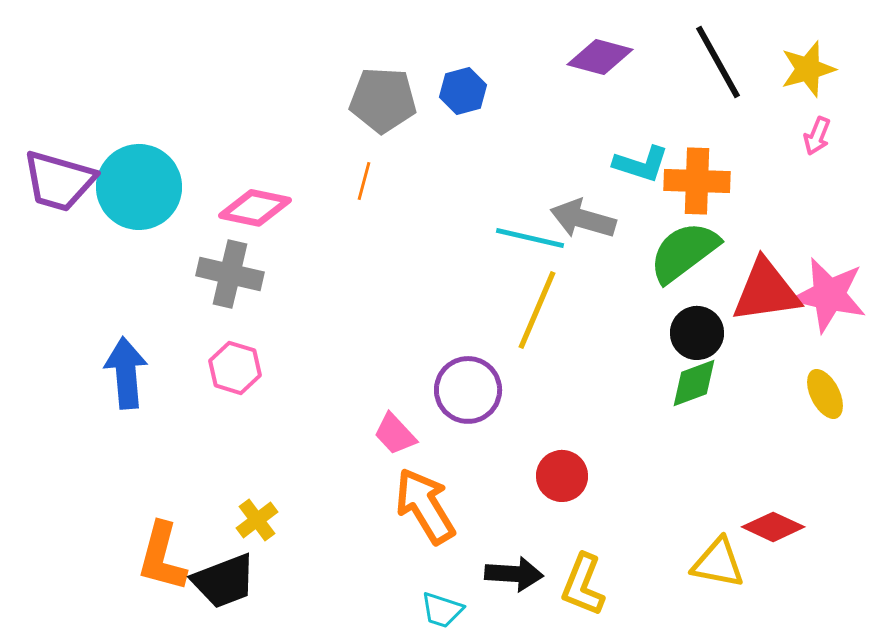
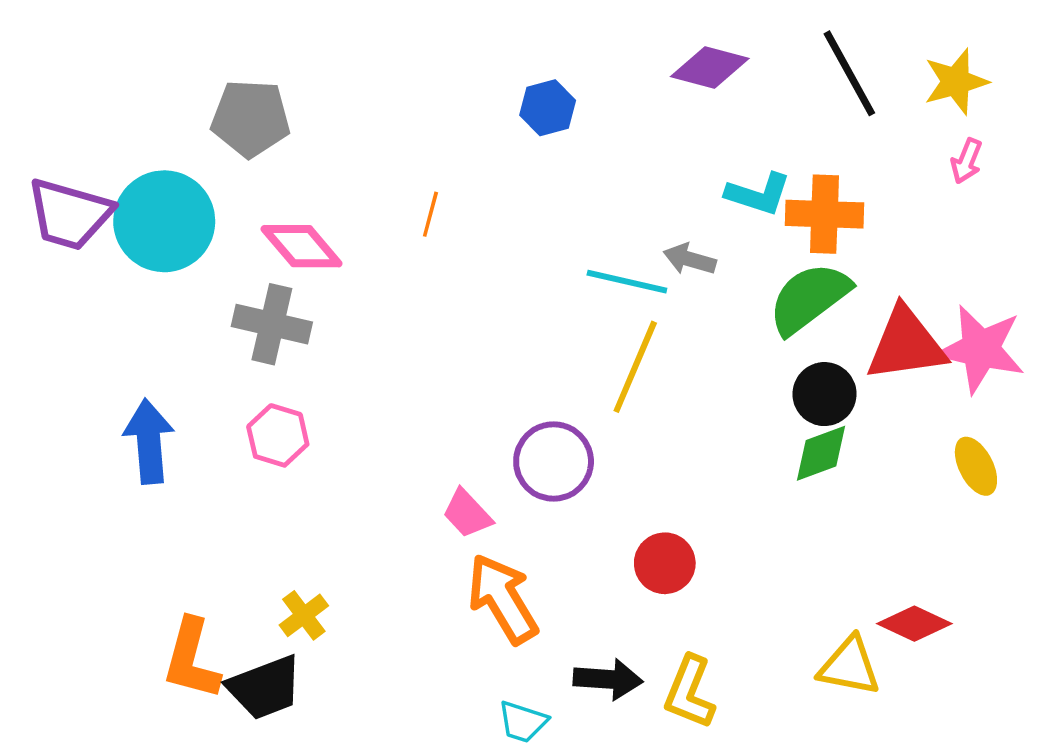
gray pentagon: (383, 100) -> (251, 118), moved
pink diamond: (255, 208) -> (301, 246), turned 38
gray arrow: (583, 219) -> (690, 259), size x0.7

